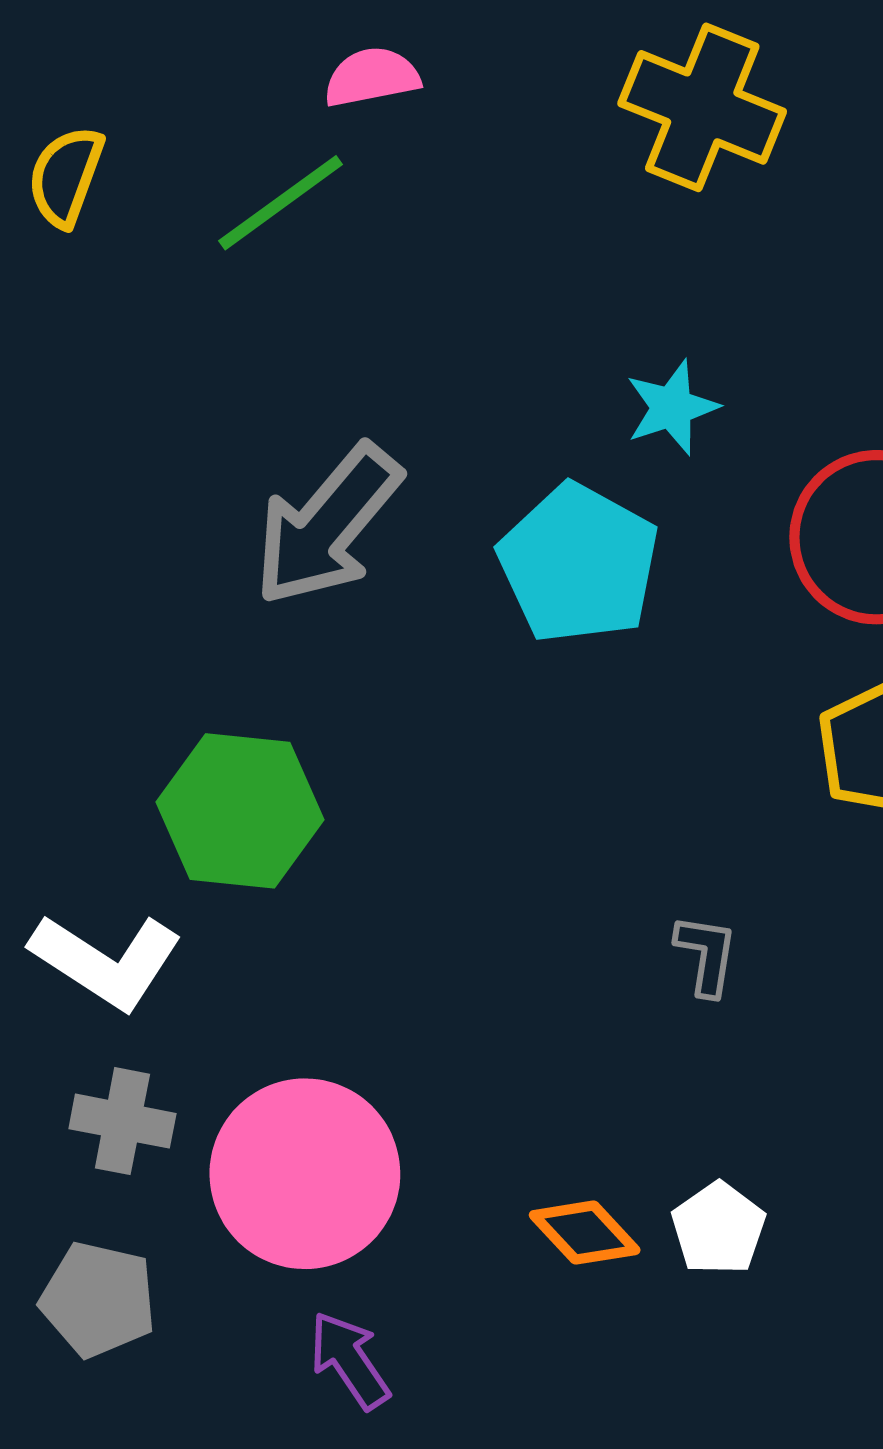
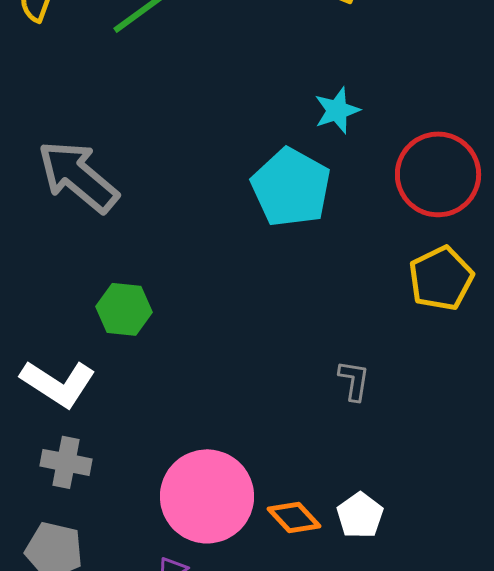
gray arrow: (327, 525) -> (78, 176), moved, turned 90
green hexagon: (240, 811) -> (124, 309), size x0.7
pink circle: (305, 1174) -> (207, 496), moved

